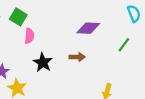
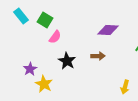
pink semicircle: (29, 36) -> (55, 37), turned 32

